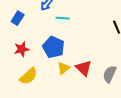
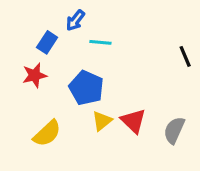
blue rectangle: (18, 18) -> (47, 42), moved
red star: (22, 49) -> (35, 75), moved

